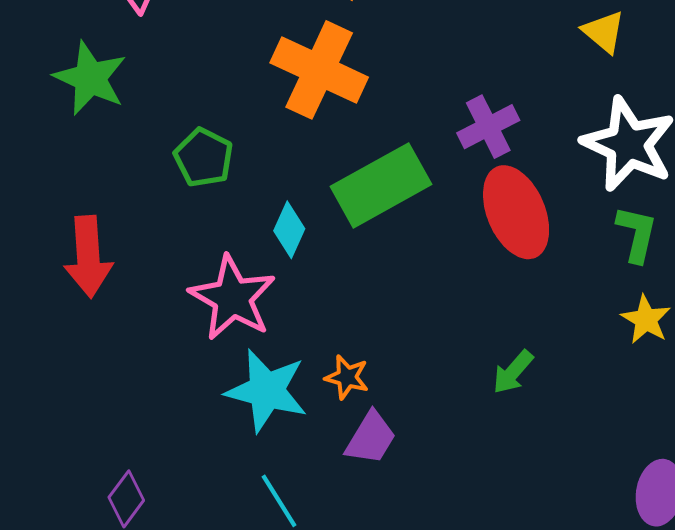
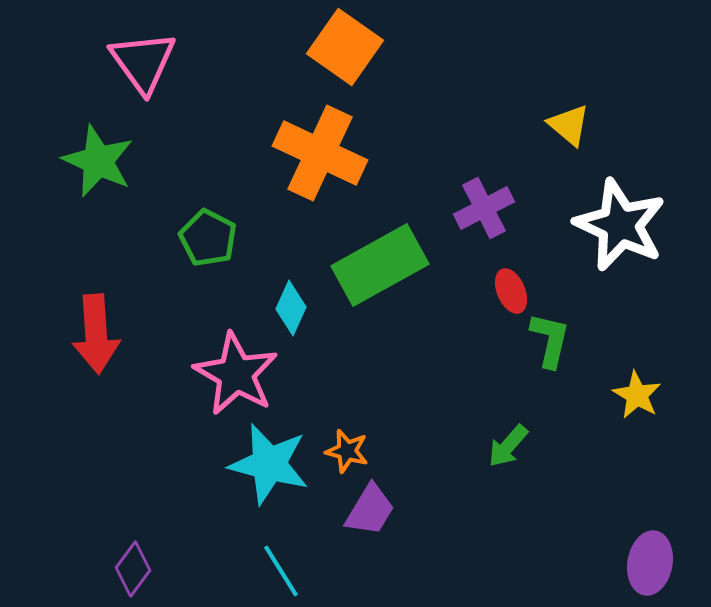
yellow triangle: (604, 32) -> (569, 125), moved
red ellipse: (516, 212) -> (511, 291), size x0.5
green L-shape: (637, 234) -> (550, 340), moved

